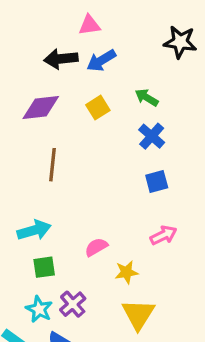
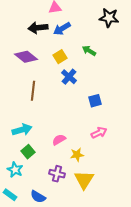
purple diamond: (41, 108) -> (26, 57), turned 45
blue cross: (152, 136) -> (69, 77), moved
green square: (44, 267) -> (28, 152), turned -32
purple cross: (73, 304) -> (57, 174), moved, turned -35
cyan star: (39, 309) -> (15, 170), moved

